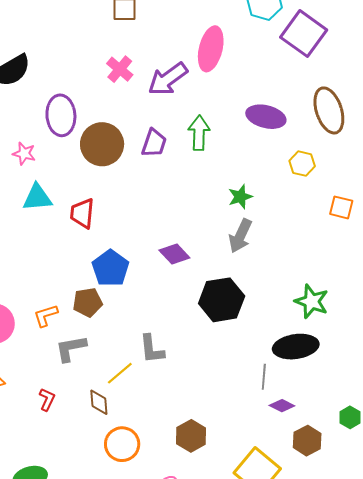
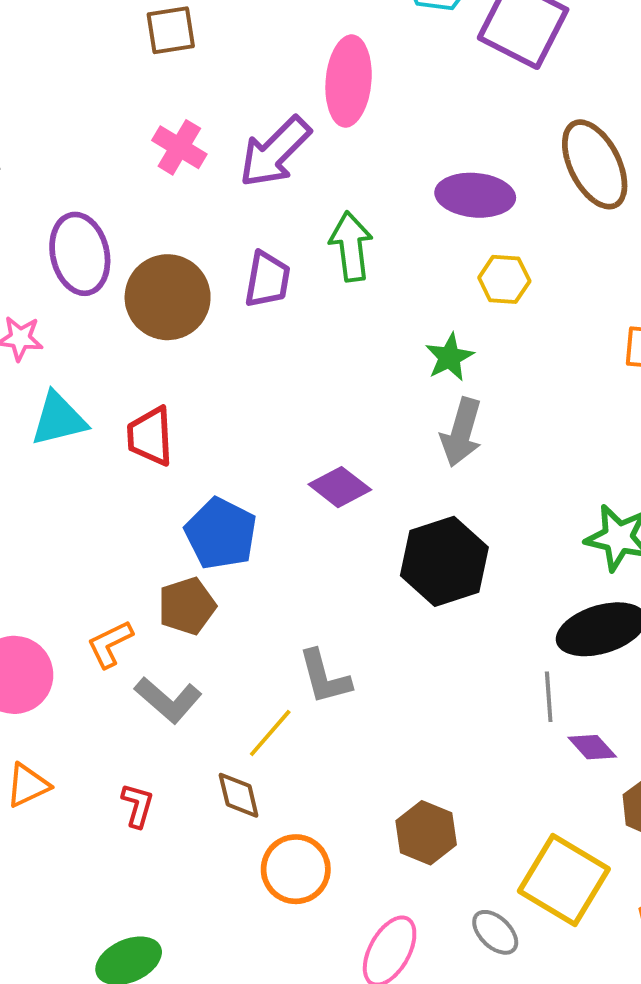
yellow hexagon: (302, 164) -> (504, 279), moved
gray L-shape: (71, 348) -> (168, 700), turned -120
purple diamond: (282, 406) -> (592, 747), turned 30

